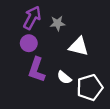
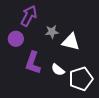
gray star: (58, 23) -> (52, 32), moved
purple circle: (29, 43) -> (16, 39), moved

